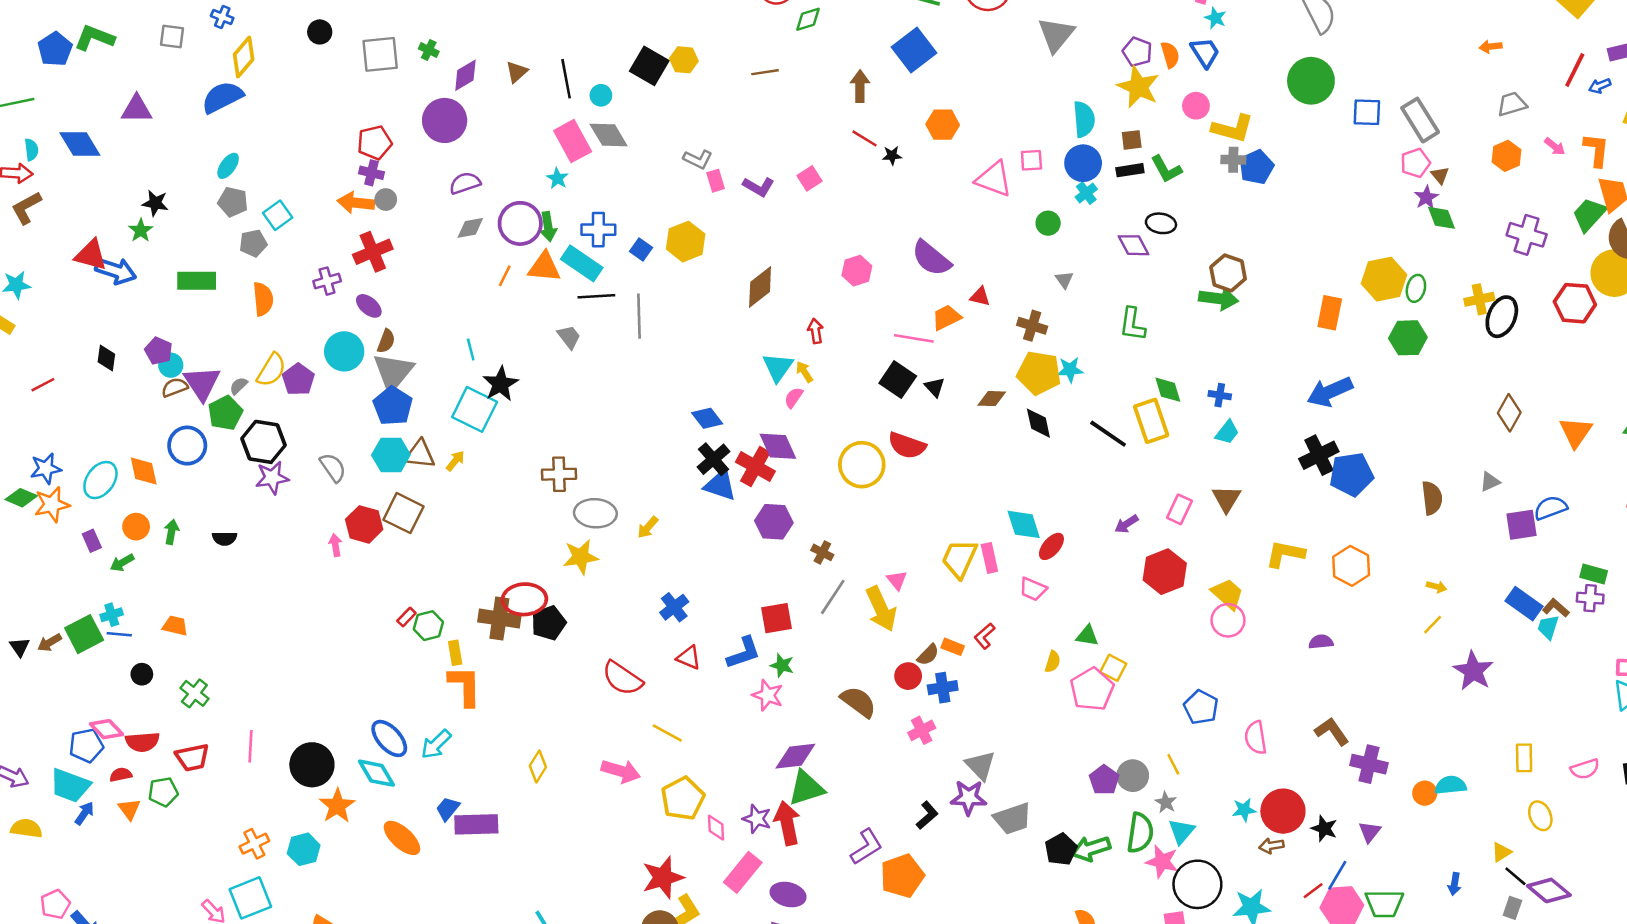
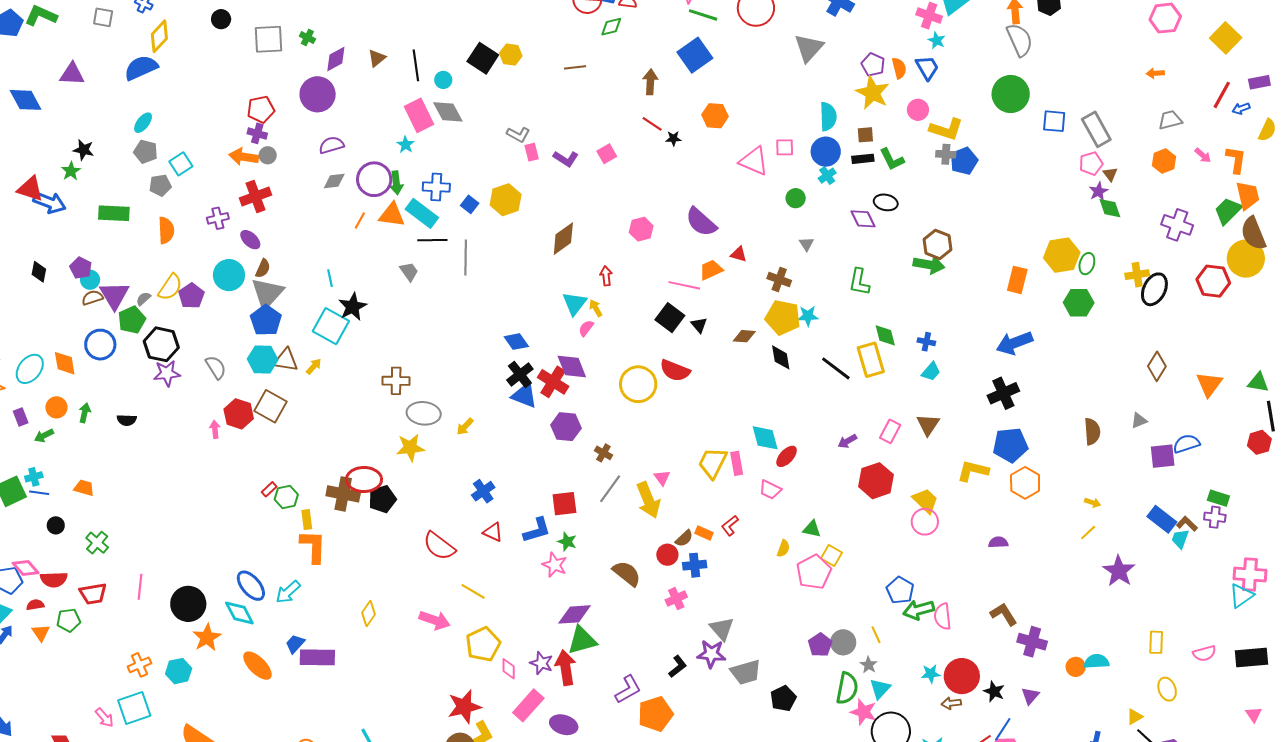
blue pentagon: (1351, 474) -> (1010, 445), moved
green arrow: (1091, 849) -> (919, 610), moved

